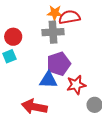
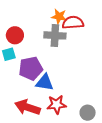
purple pentagon: (59, 64) -> (31, 68), moved
red star: (76, 85) -> (57, 104), moved

